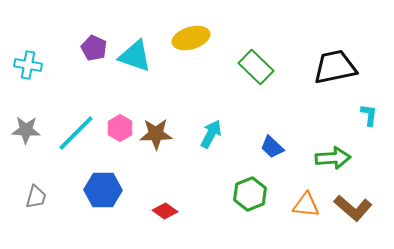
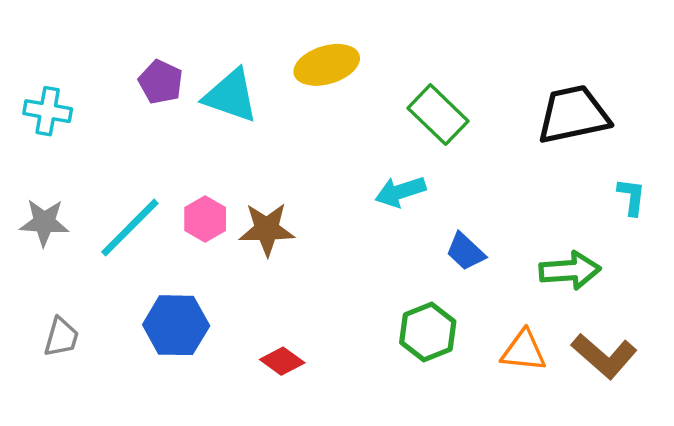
cyan arrow: (211, 134) -> (400, 192), moved, turned -136

